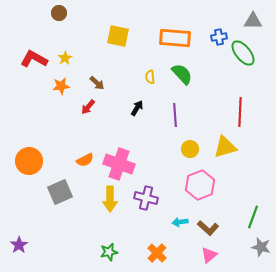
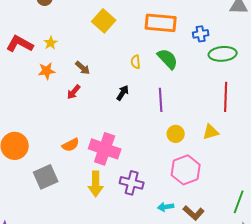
yellow square: (118, 36) -> (104, 21), turned 30
blue cross: (219, 37) -> (201, 34), moved
green ellipse: (243, 53) -> (223, 54), moved, turned -56
yellow triangle: (225, 147) -> (211, 132), size x0.7

